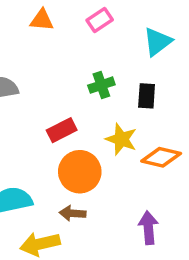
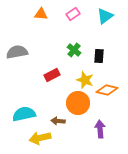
cyan triangle: (157, 42) -> (105, 16), moved
green cross: (101, 85) -> (74, 50), turned -32
orange circle: (80, 172) -> (78, 103), moved

